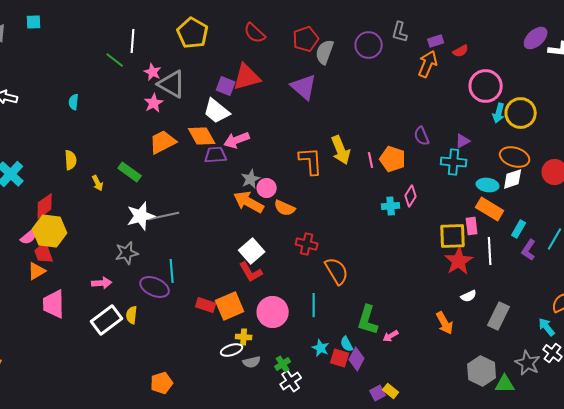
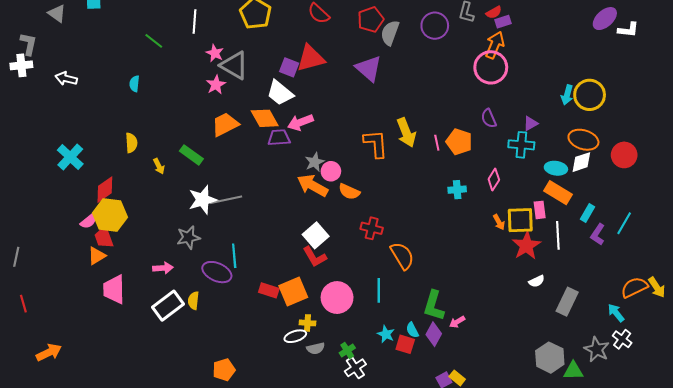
red semicircle: (461, 51) -> (494, 12), moved
green line: (115, 60) -> (154, 41), moved
pink circle: (486, 86) -> (491, 67), moved
pink diamond: (411, 196) -> (494, 179), moved
orange arrow: (445, 323) -> (499, 222), moved, size x0.7
purple diamond: (357, 359) -> (434, 334), moved

